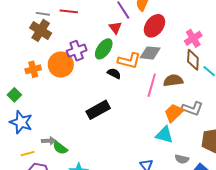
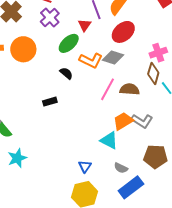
purple cross: (77, 51) -> (50, 17), moved, turned -36
black semicircle: (114, 73) -> (66, 73), moved
black rectangle: (98, 110) -> (50, 102), size x0.6

